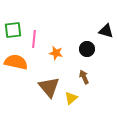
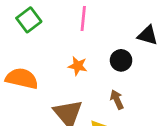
green square: (13, 30) -> (29, 20), moved, turned -30
pink line: (34, 39) -> (83, 18), moved

